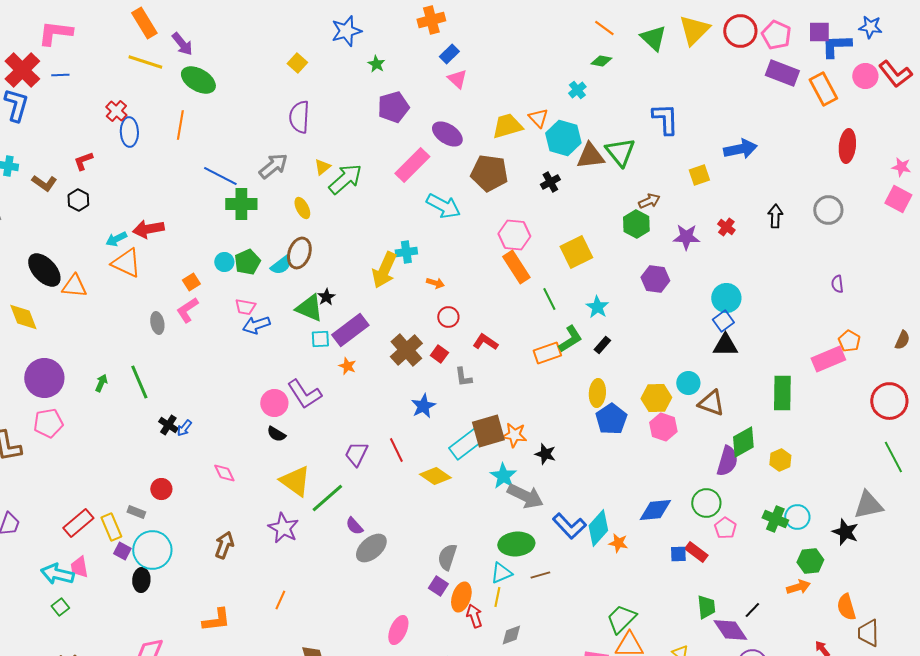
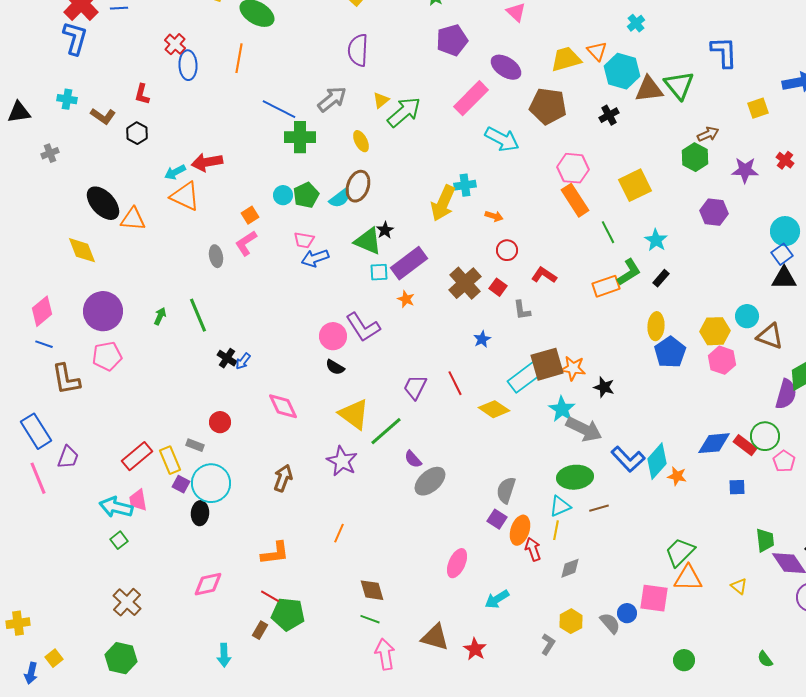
red L-shape: (83, 161) -> (142, 94), turned -55
blue star: (423, 406) -> (482, 339), size x0.7
pink diamond: (224, 473) -> (283, 406), size x1.4
red rectangle: (696, 552) -> (745, 445), moved

